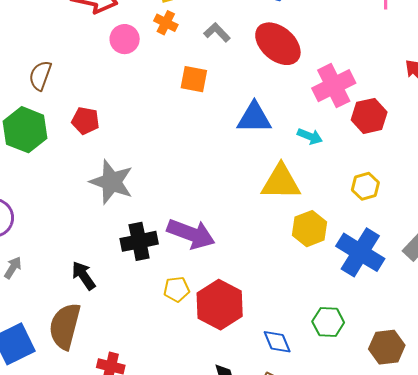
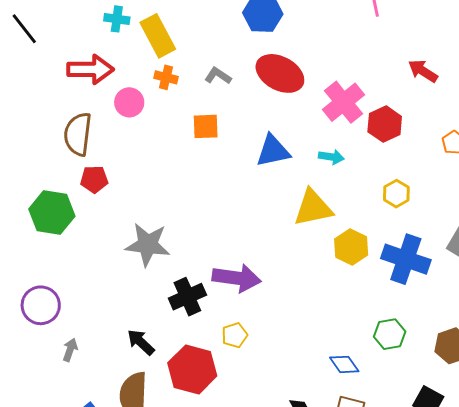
brown semicircle: (40, 76) -> (78, 134), moved, size x1.4
red pentagon: (85, 121) -> (94, 179), moved
red hexagon: (220, 305) -> (192, 369), moved

